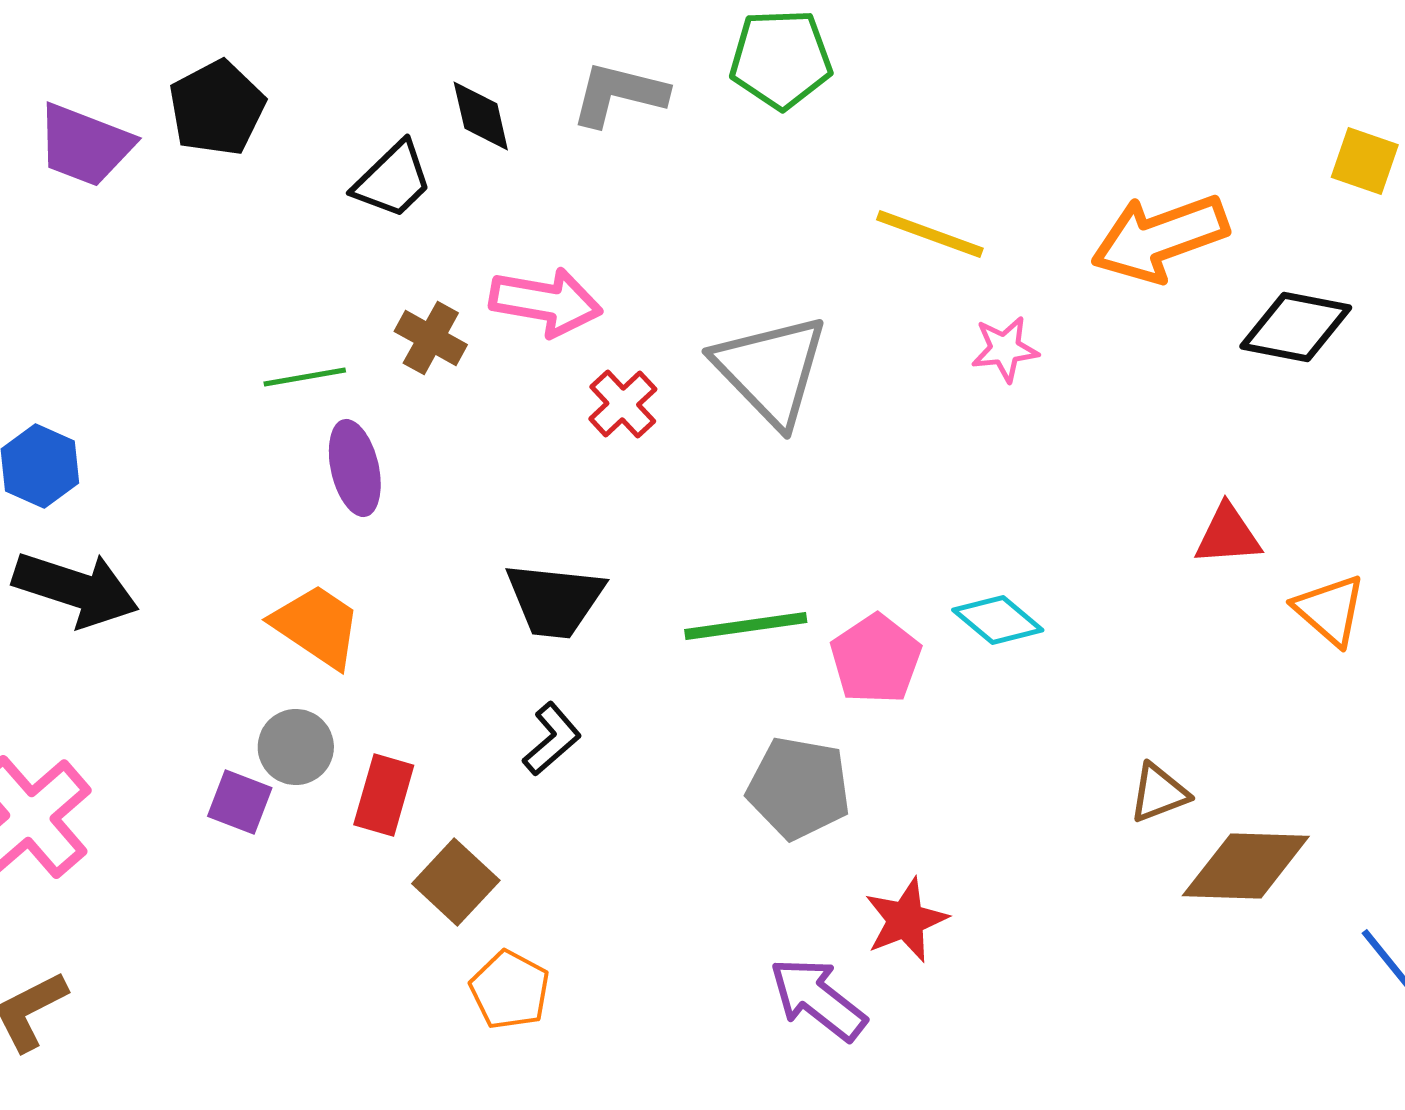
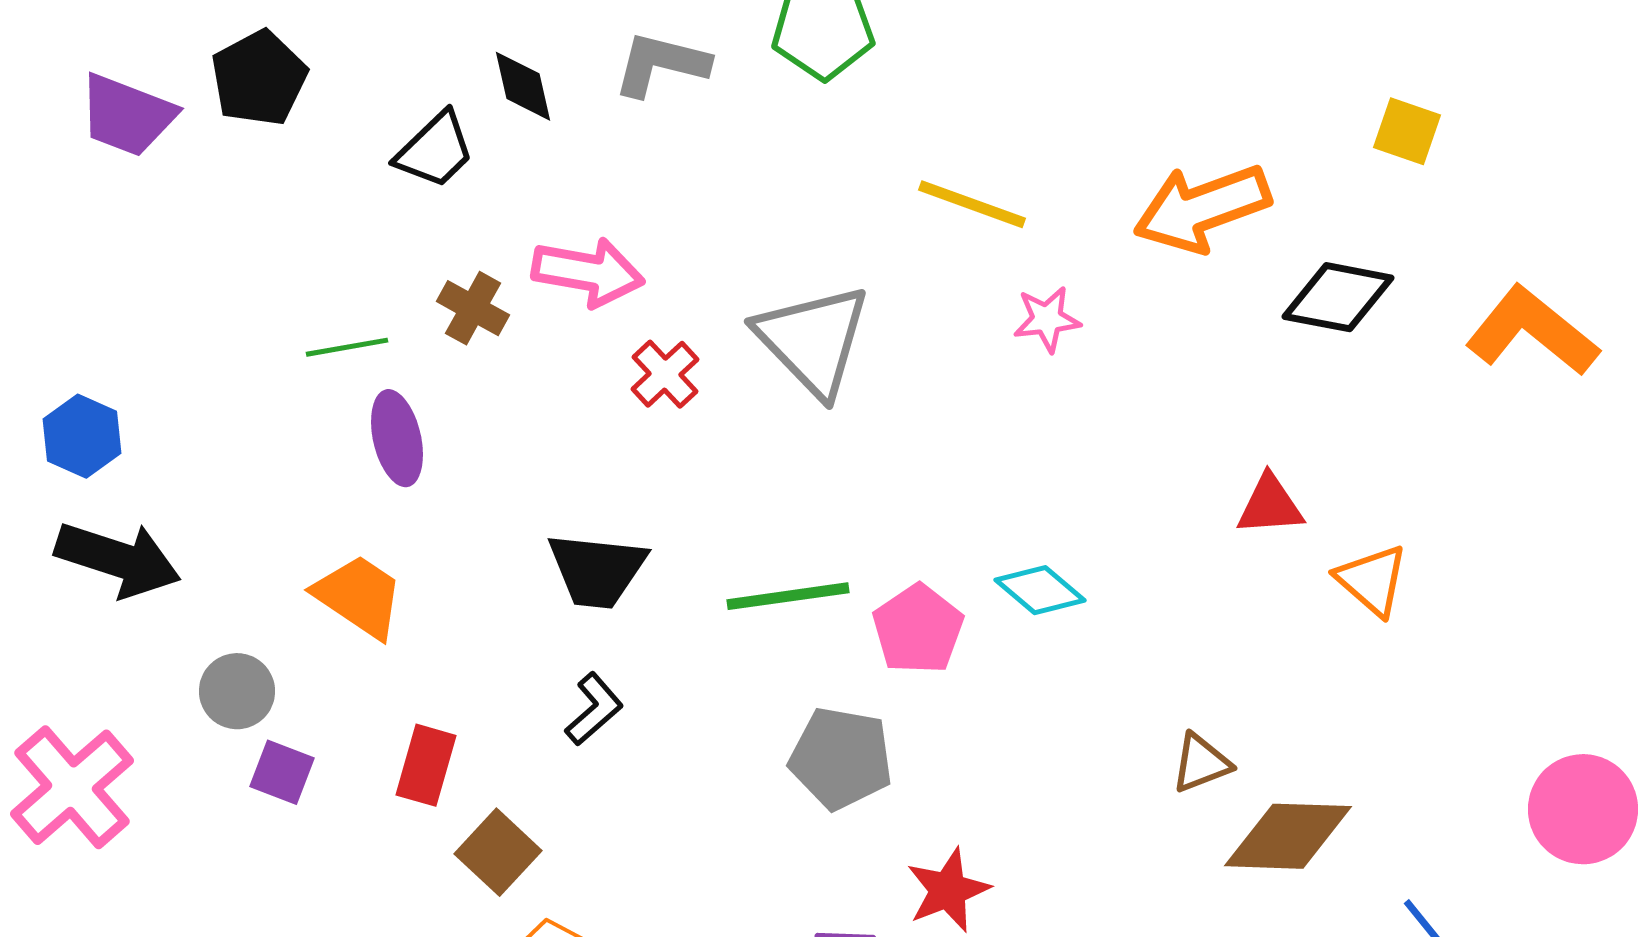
gray circle: (296, 747) -> (237, 691), moved

